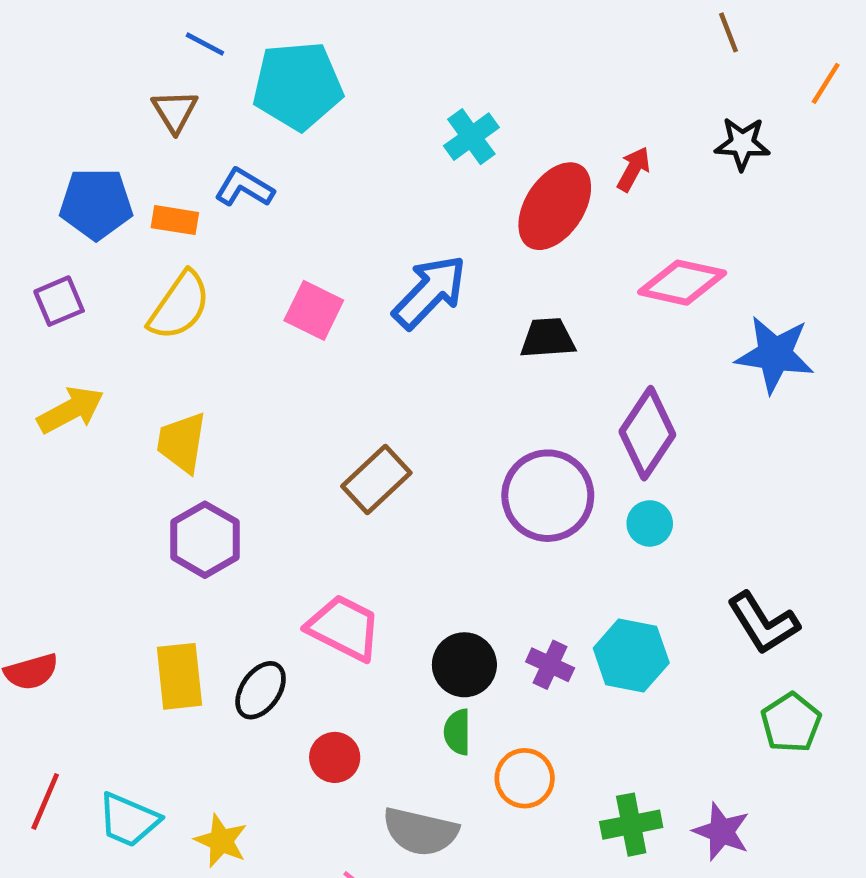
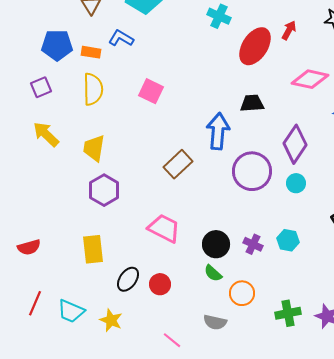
cyan cross: (471, 137) -> (219, 16), turned -30
blue arrow: (430, 292) -> (218, 131), moved, turned -39
yellow semicircle: (179, 306) -> (93, 89), turned -36
yellow arrow: (71, 410) -> (46, 134), turned -108
cyan hexagon: (631, 656) -> (288, 240), size x0.7
black ellipse: (261, 690) -> (128, 279), moved
green semicircle: (457, 732) -> (213, 273), turned -48
gray semicircle: (420, 832) -> (215, 322), moved, size x0.7

